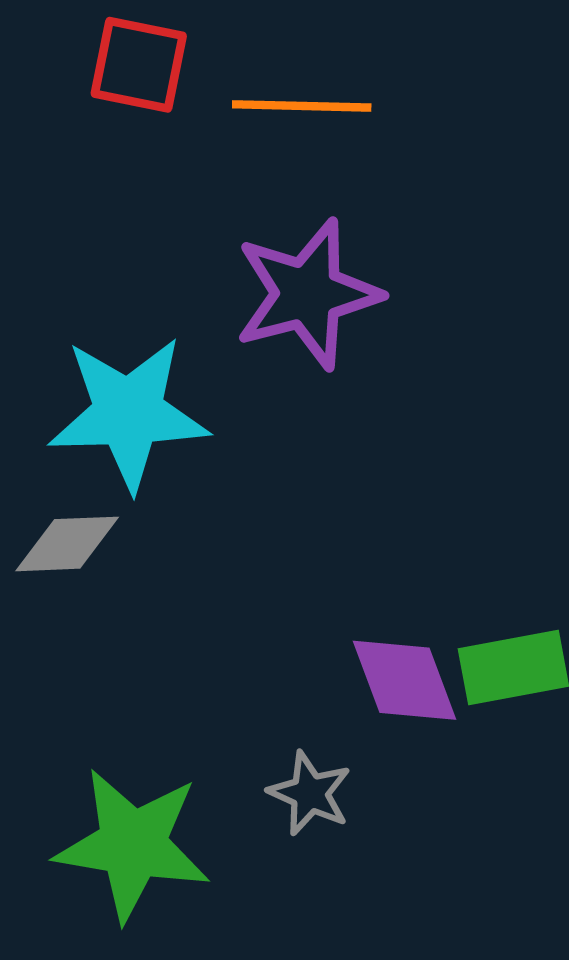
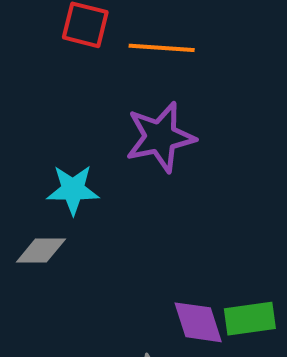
cyan star: (128, 413) -> (73, 190), size x0.7

